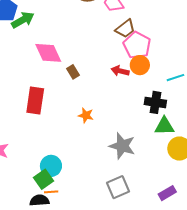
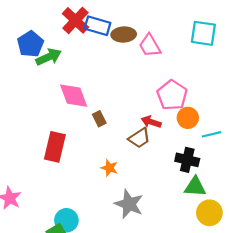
brown trapezoid: (125, 29) -> (139, 138), moved
orange circle: (140, 65) -> (188, 118), moved
gray star: (122, 146) -> (129, 204), moved

